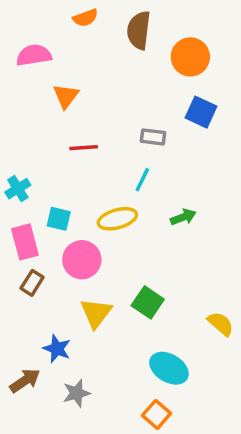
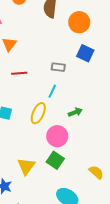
yellow ellipse: (117, 219) -> (38, 113), turned -50
pink circle: (82, 260) -> (57, 136), moved

